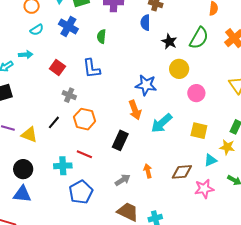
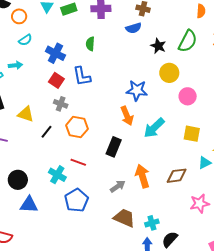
blue semicircle: (145, 23) -> (134, 28), turned -105
blue cross: (68, 26) -> (55, 53), moved
red square: (57, 67) -> (56, 80), moved
yellow triangle: (29, 135) -> (26, 114), moved
cyan cross: (63, 166) -> (57, 175), turned 36
orange arrow: (148, 171) -> (142, 176), size x1.6
pink star: (204, 189) -> (200, 203), moved
blue triangle: (22, 194) -> (29, 205), moved

